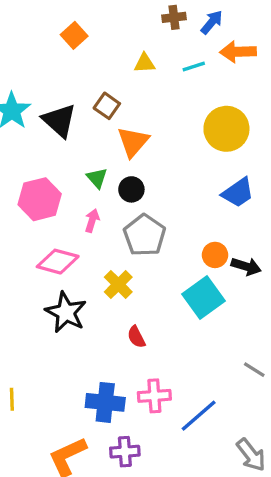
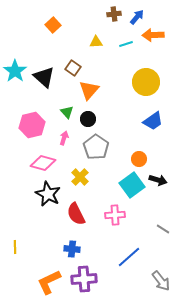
black arrow: (246, 266) -> (158, 180), moved
red semicircle: (136, 337) -> (76, 214), moved, size x1.6
pink cross: (154, 396) -> (115, 215), moved
blue cross: (105, 402) -> (72, 249), size x0.7
purple cross: (125, 452) -> (84, 279), size x1.4

